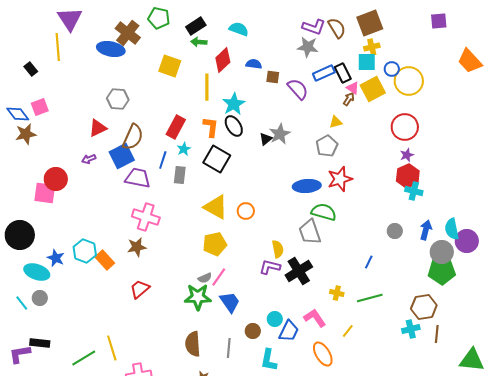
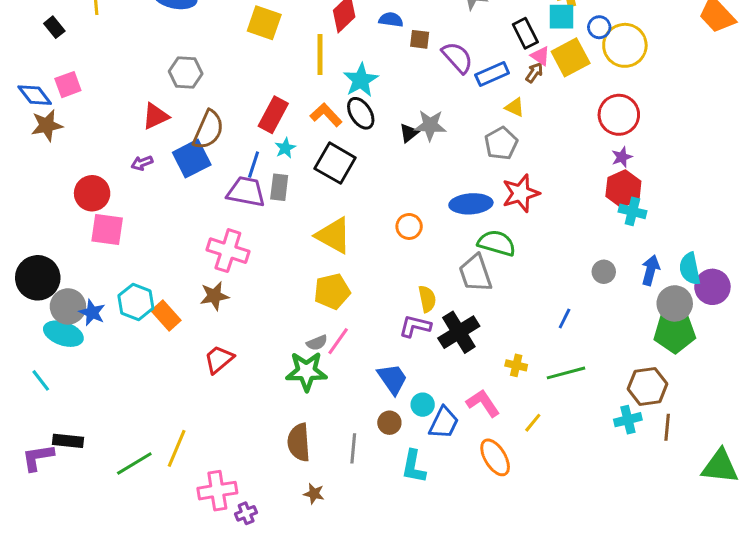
blue rectangle: (324, 73) -> (492, 74), moved
yellow triangle: (336, 122) -> (515, 107), turned 40
orange L-shape: (211, 127) -> (326, 115), turned -50
gray star: (280, 134) -> (430, 125), turned 30
purple trapezoid: (138, 178) -> (246, 192), moved
pink square: (45, 193) -> (107, 229), moved
orange circle: (246, 211) -> (409, 226), moved
gray circle: (40, 298) -> (68, 306), moved, size x1.5
blue trapezoid: (230, 302) -> (392, 379), moved
yellow line: (112, 348) -> (177, 448), turned 40

